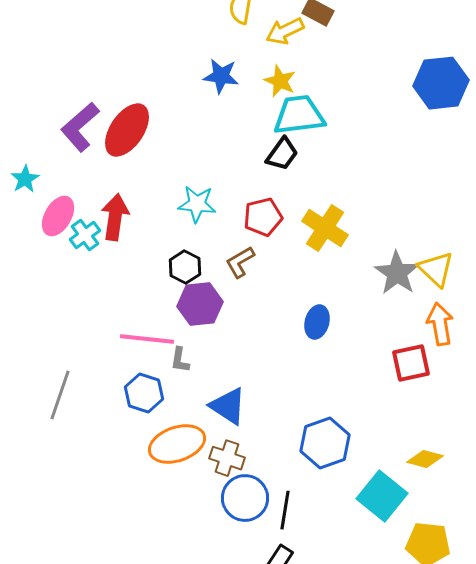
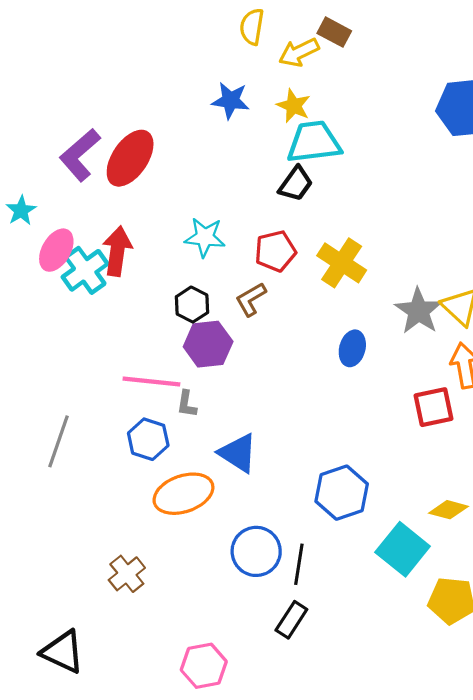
cyan cross: (85, 235) -> (85, 270), size x1.4
blue ellipse: (317, 322) -> (352, 348), moved
brown cross: (227, 458) -> (127, 574), moved, turned 32

